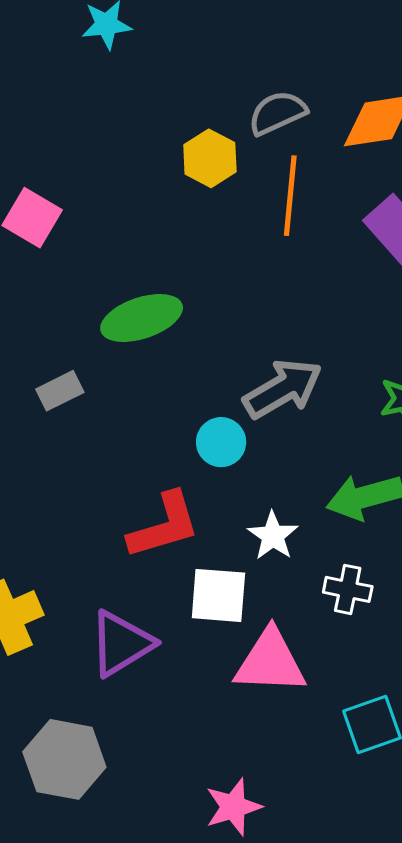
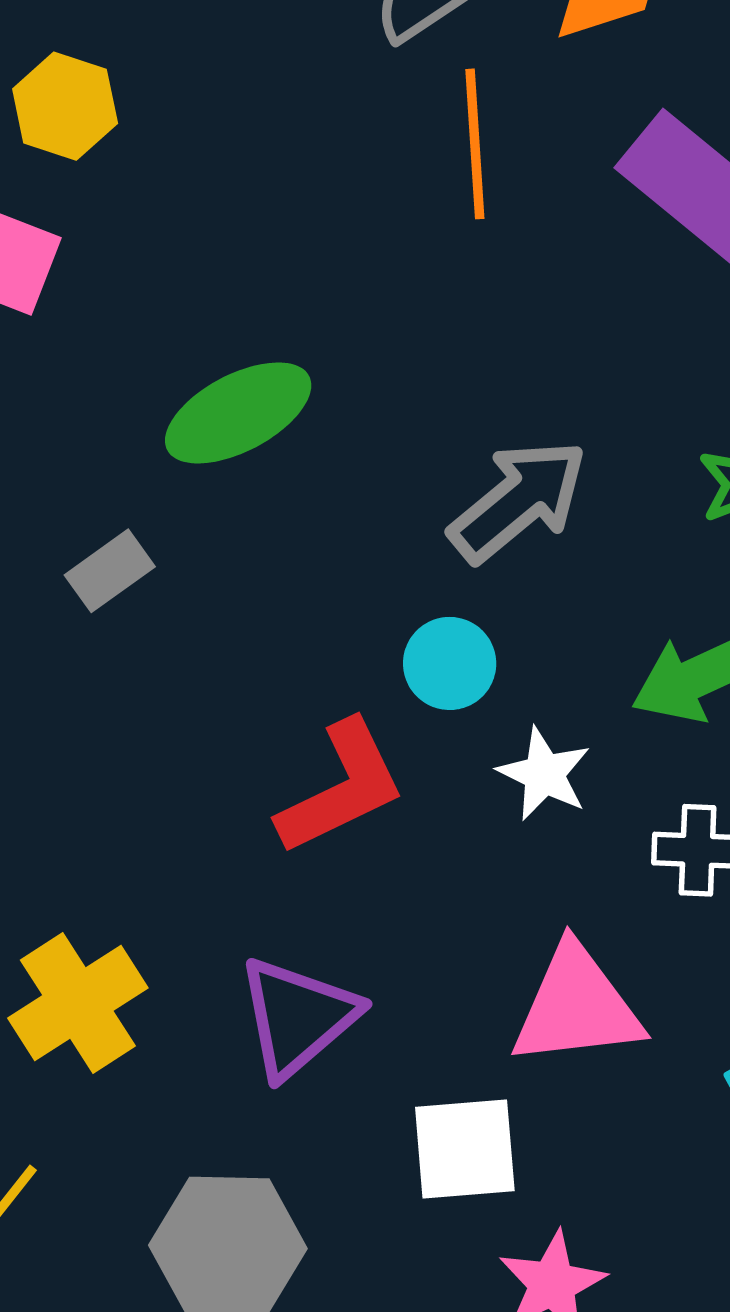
yellow hexagon: (210, 158) -> (65, 106), moved
cyan circle: (221, 442) -> (450, 663), moved
white square: (218, 595) -> (465, 1149), moved

